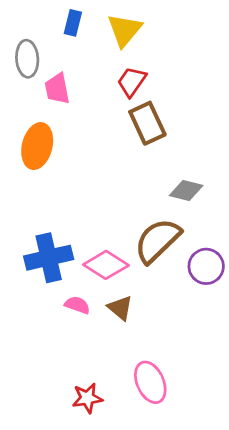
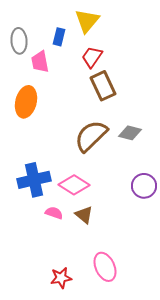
blue rectangle: (73, 23) -> (59, 37), moved
brown semicircle: (157, 241) -> (91, 136), moved

